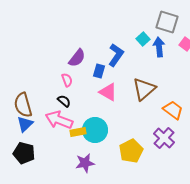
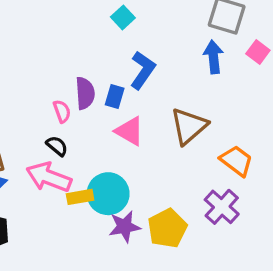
cyan square: (143, 39) -> (123, 17), moved
purple semicircle: (77, 58) -> (85, 93), moved, turned -42
purple star: (85, 163) -> (125, 227), moved

